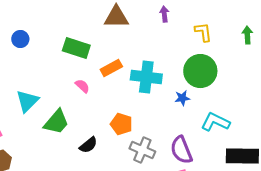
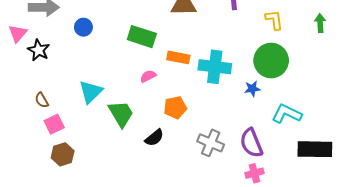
orange rectangle: (111, 68) -> (178, 57), turned 40
pink semicircle: (82, 86) -> (148, 76), turned -70
green trapezoid: (56, 122) -> (121, 114), turned -72
orange pentagon: (121, 124) -> (175, 107), moved, turned -30

